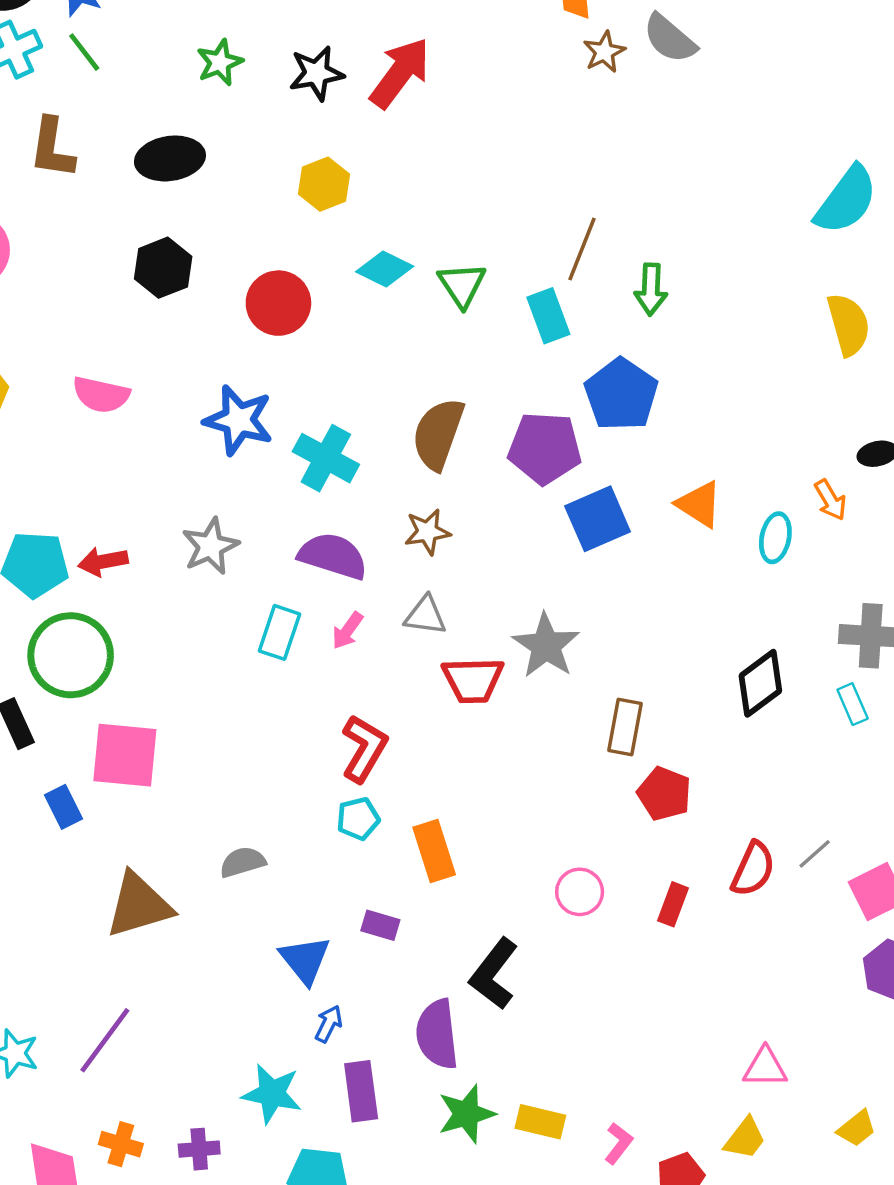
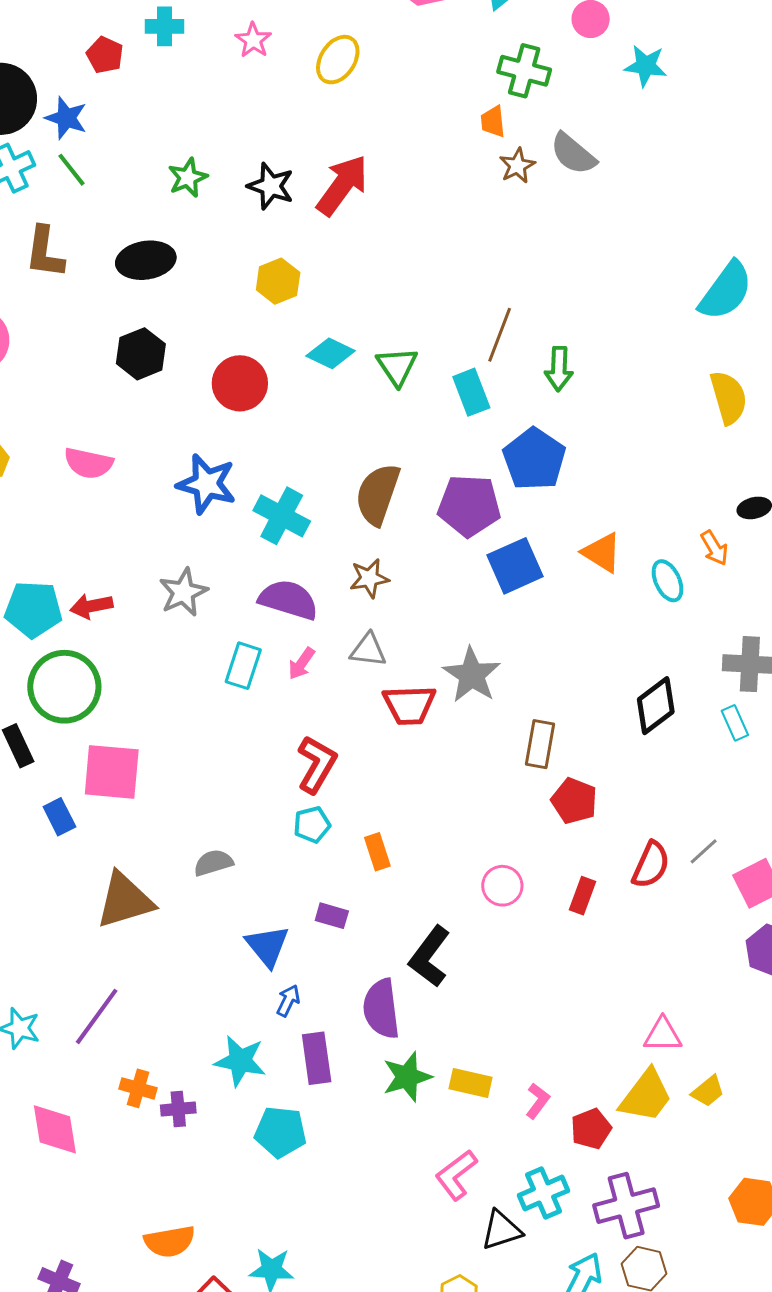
black star: (316, 73) -> (271, 186), turned 30
cyan ellipse: (775, 538) -> (668, 581), turned -36
orange rectangle: (434, 851) -> (377, 852), size x0.7
yellow trapezoid: (857, 1128) -> (708, 1091), moved
yellow trapezoid: (745, 1138) -> (646, 1096), size x1.5
orange cross: (121, 1144) -> (138, 1088), moved

